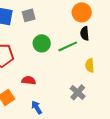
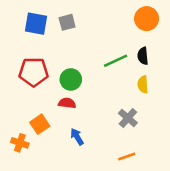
orange circle: (82, 12) -> (147, 19), moved
black semicircle: (85, 33) -> (143, 56), moved
green circle: (42, 43) -> (71, 79), moved

